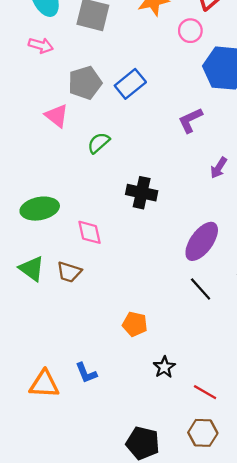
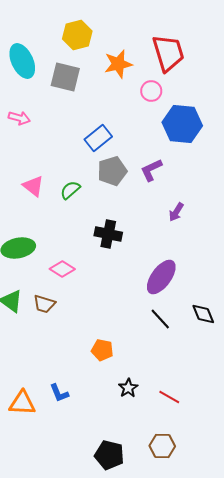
pink arrow: (41, 45) -> (19, 118), moved
gray pentagon: (85, 83) -> (112, 171), moved
pink triangle: (57, 116) -> (33, 186), moved
pink diamond: (90, 232) -> (62, 269), turned -45
red line: (205, 392) -> (169, 397), moved

